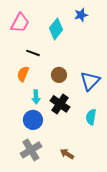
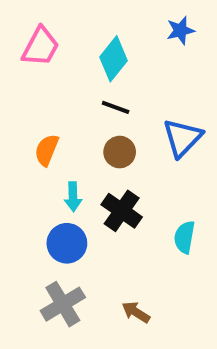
blue star: (81, 15) -> (180, 30), moved
black line: (33, 53) -> (116, 107), moved
blue triangle: (90, 81) -> (182, 138), moved

